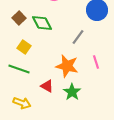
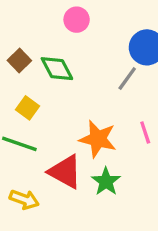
gray line: (78, 37) -> (127, 78), moved
red triangle: (47, 86) -> (65, 172), size x1.6

